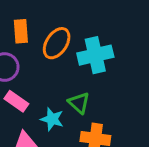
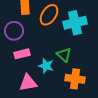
pink rectangle: (16, 101) -> (22, 54), turned -49

